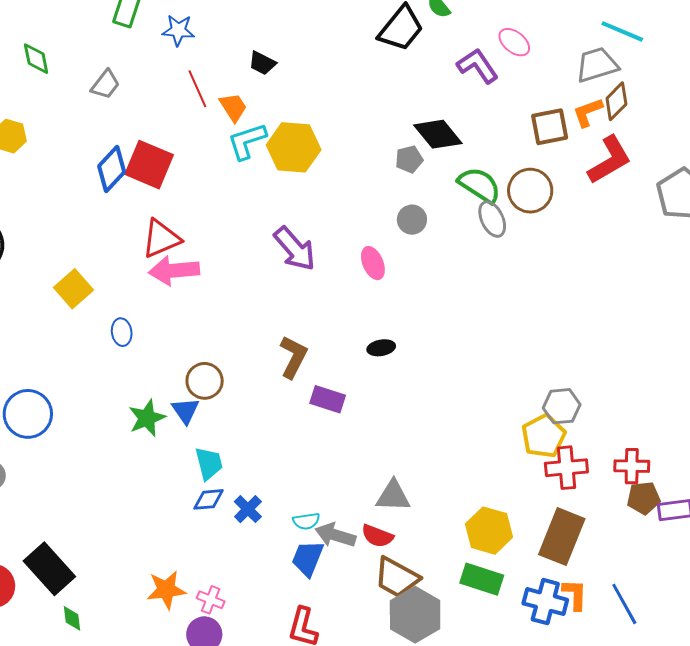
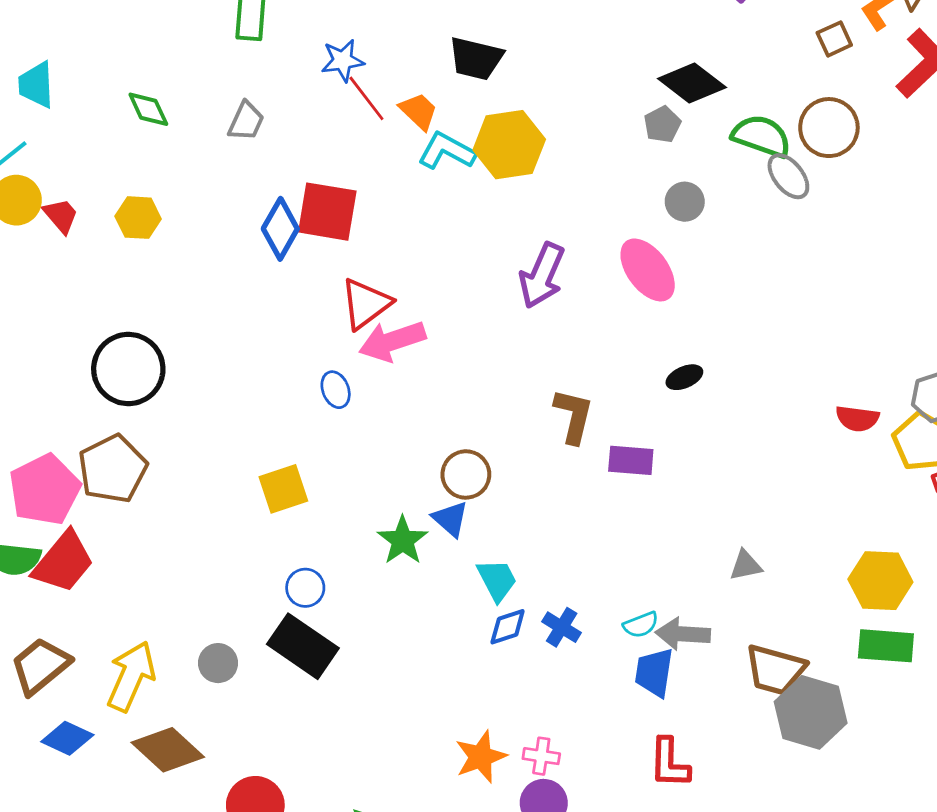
blue star: (178, 30) -> (343, 61), moved
black trapezoid: (262, 63) -> (476, 58), moved, size x1.5
brown square: (550, 127) -> (834, 39), size x0.7
cyan L-shape: (247, 141) -> (447, 151), turned 60
purple arrow: (295, 249) -> (542, 275), turned 78
pink ellipse: (373, 263) -> (648, 270), size x1.5
yellow square: (73, 289) -> (283, 489), moved, turned 36
blue ellipse: (122, 332) -> (336, 390), moved
blue circle: (28, 414) -> (305, 588), moved, size x0.6
gray triangle: (393, 496) -> (746, 565), size x0.7
red semicircle: (377, 536) -> (857, 418), moved
black rectangle: (49, 569) -> (303, 646), moved

